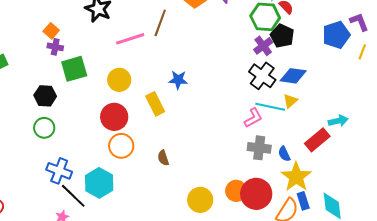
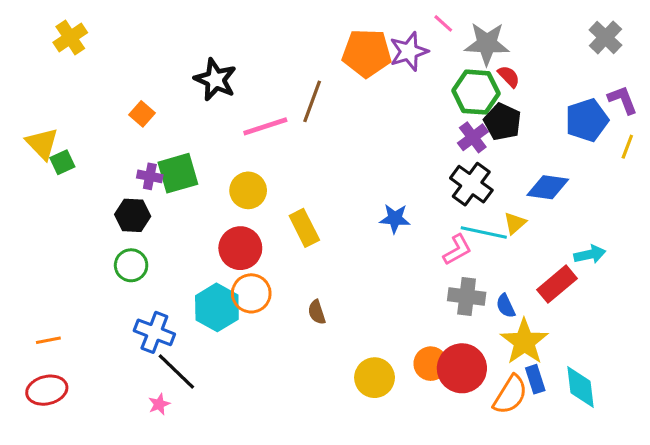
purple cross: (55, 47) -> (150, 176), moved
blue diamond: (293, 76) -> (548, 187), moved
blue star: (178, 80) -> (395, 218), moved
cyan hexagon: (99, 183) -> (217, 307), moved

